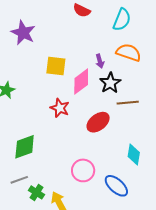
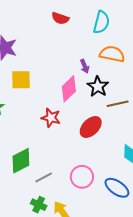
yellow square: (56, 66) -> (21, 80), moved
gray line: (19, 180) -> (44, 177), moved

